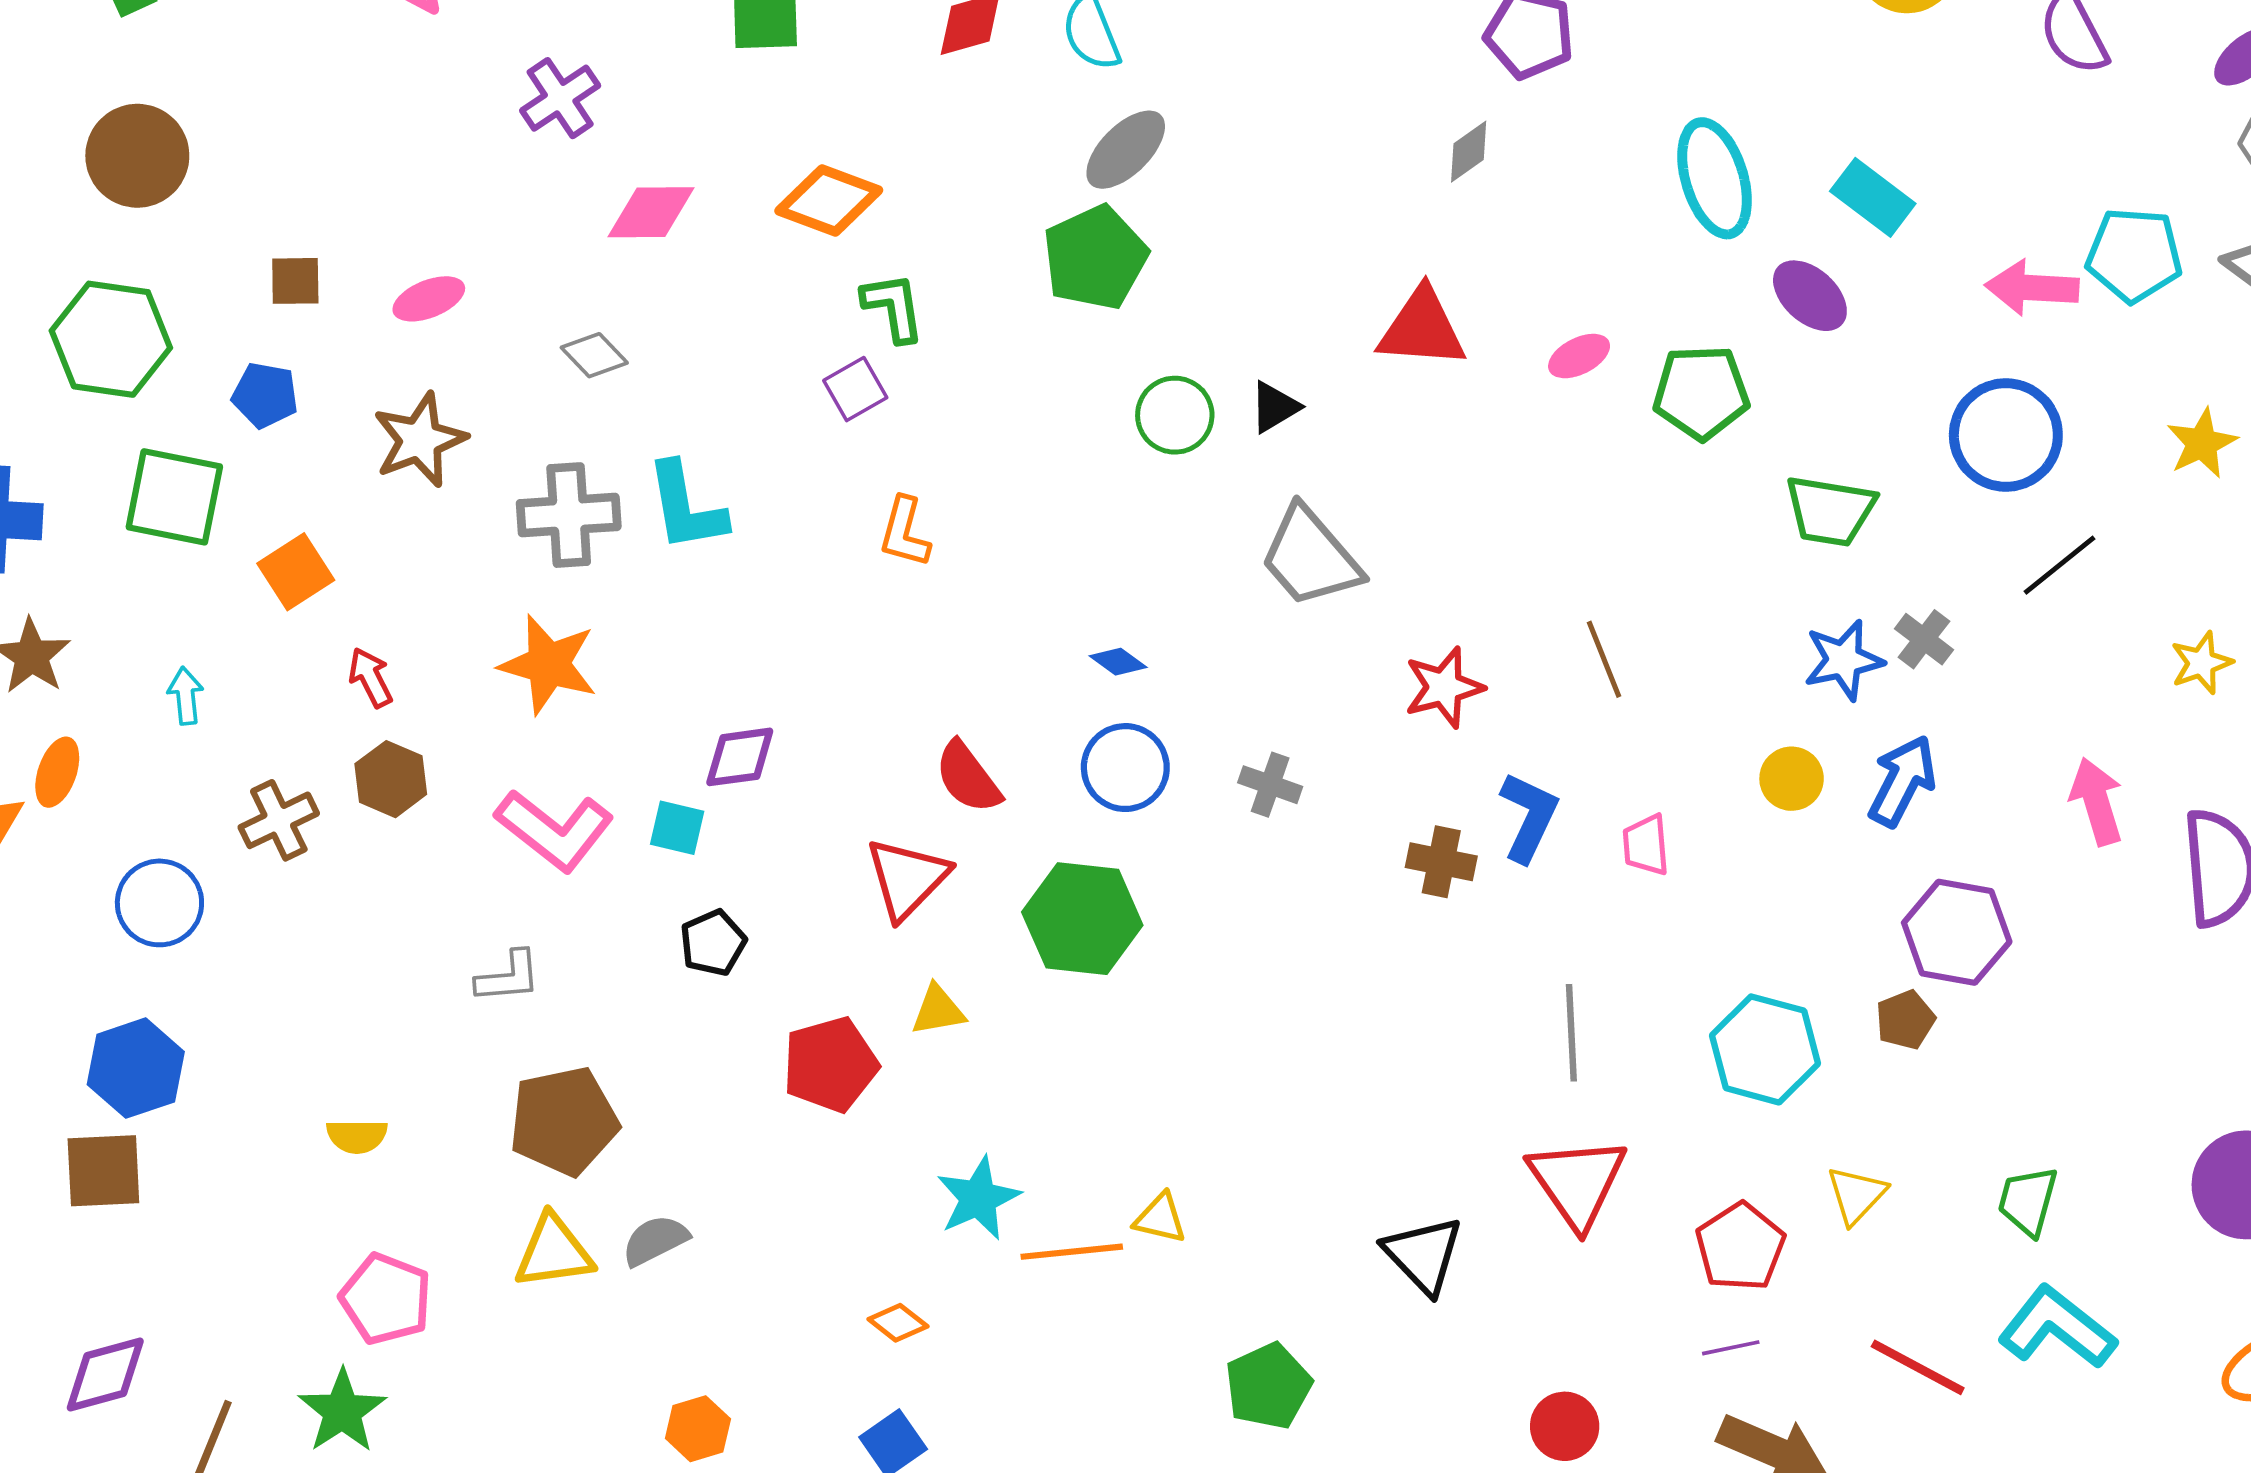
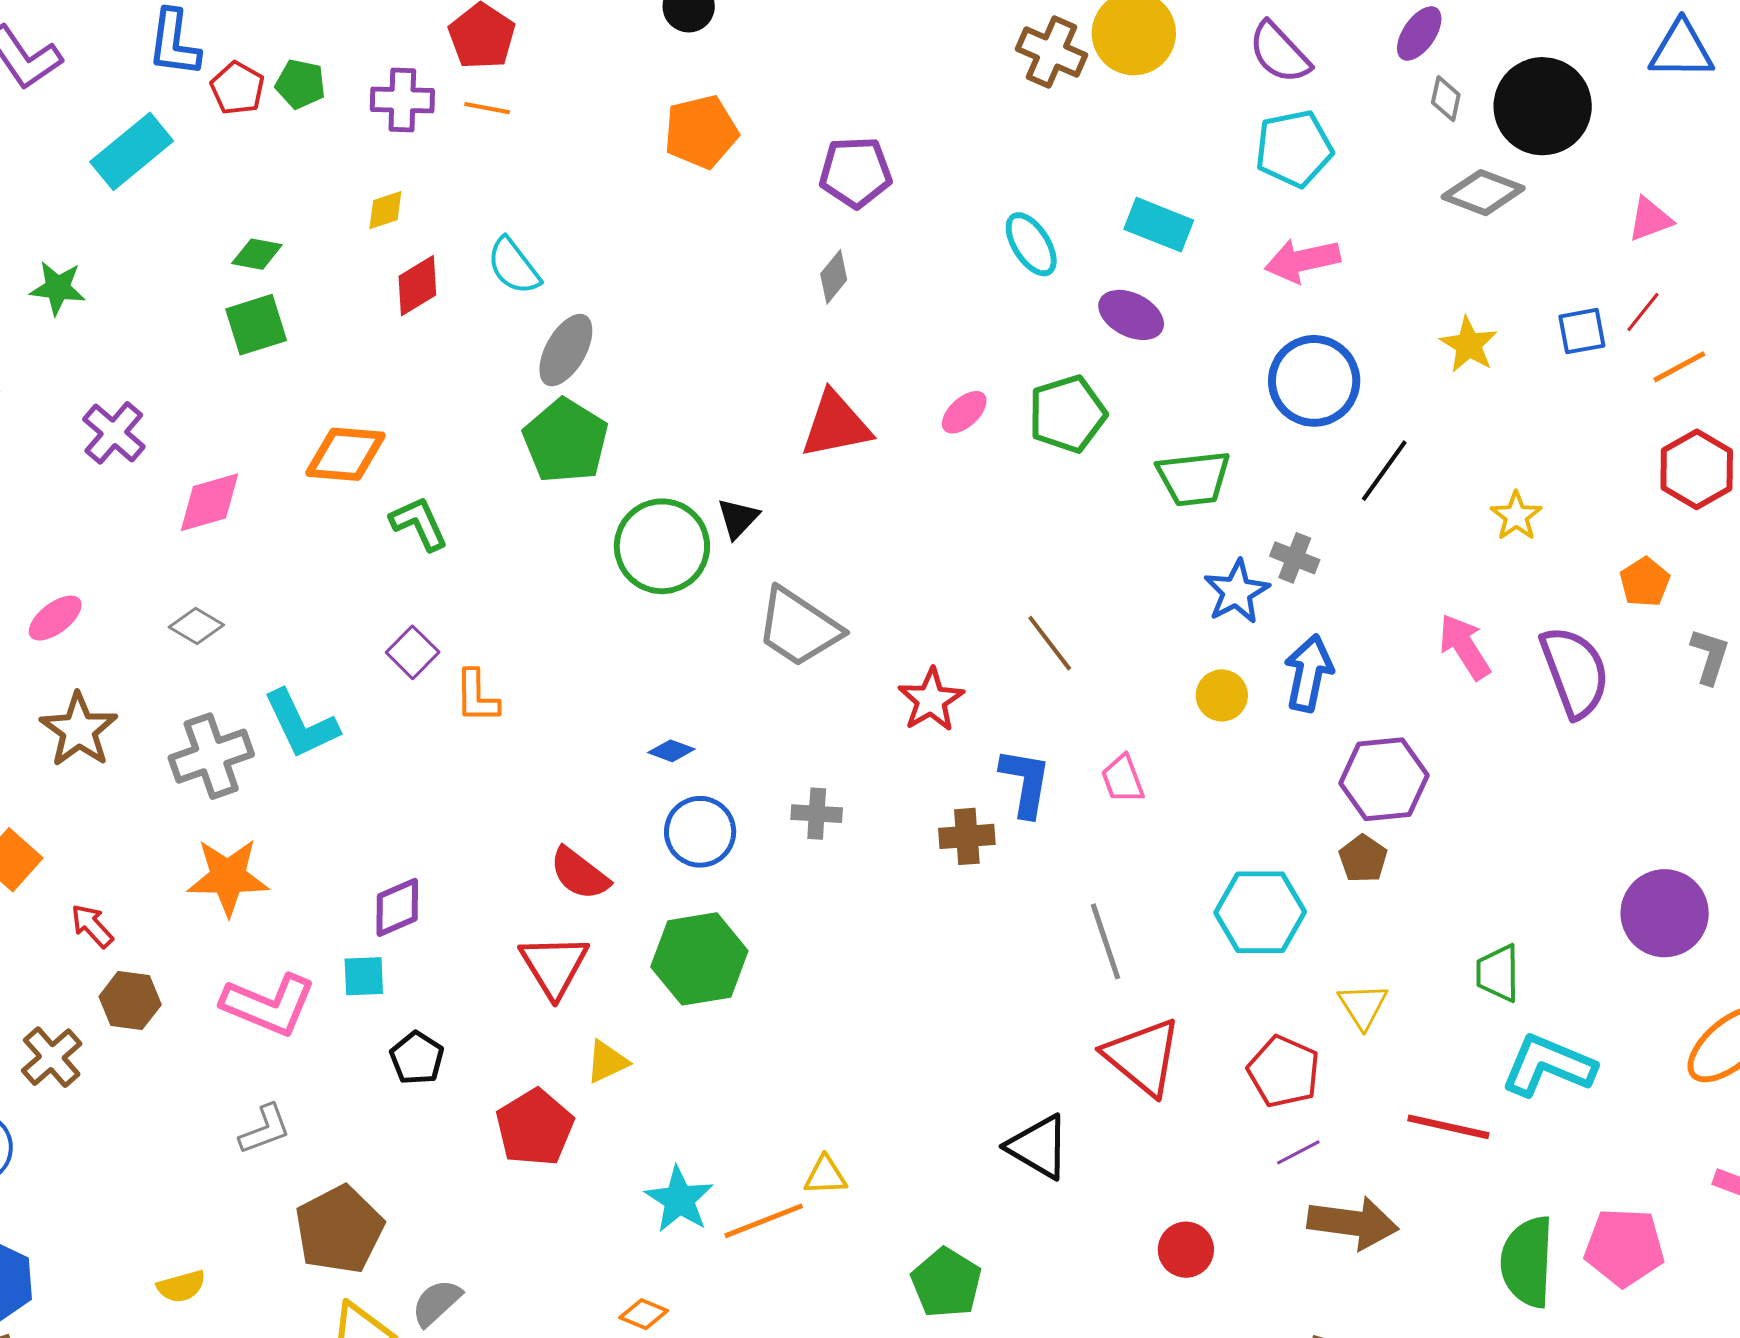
cyan ellipse: (1715, 178) -> (1031, 244), size x0.7
cyan pentagon: (2134, 255) -> (1294, 149), moved
purple square: (855, 389) -> (413, 652), moved
green circle: (1175, 415) -> (662, 546), size x1.5

